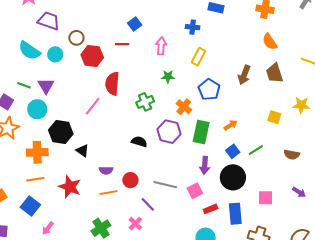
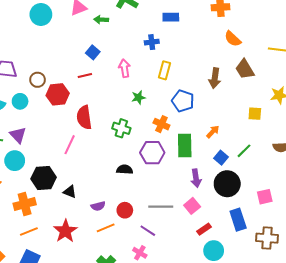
green cross: (145, 102) -> (121, 128), turned -36
red star: (70, 187) -> (65, 231), turned 30
red rectangle: (211, 209) -> (204, 229), moved

